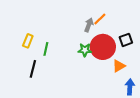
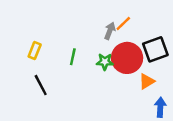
black square: (126, 40) -> (155, 49), size x1.5
green line: (46, 49) -> (73, 57), moved
black line: (33, 69) -> (41, 85), turned -42

